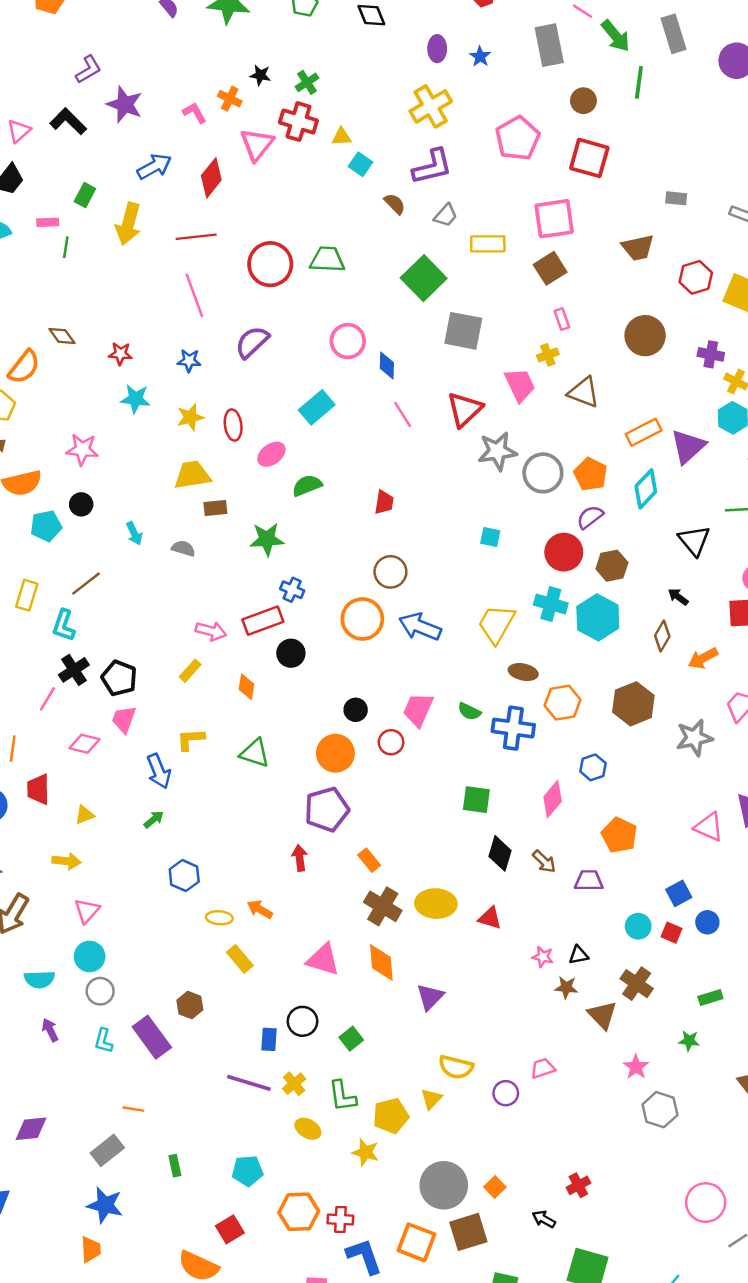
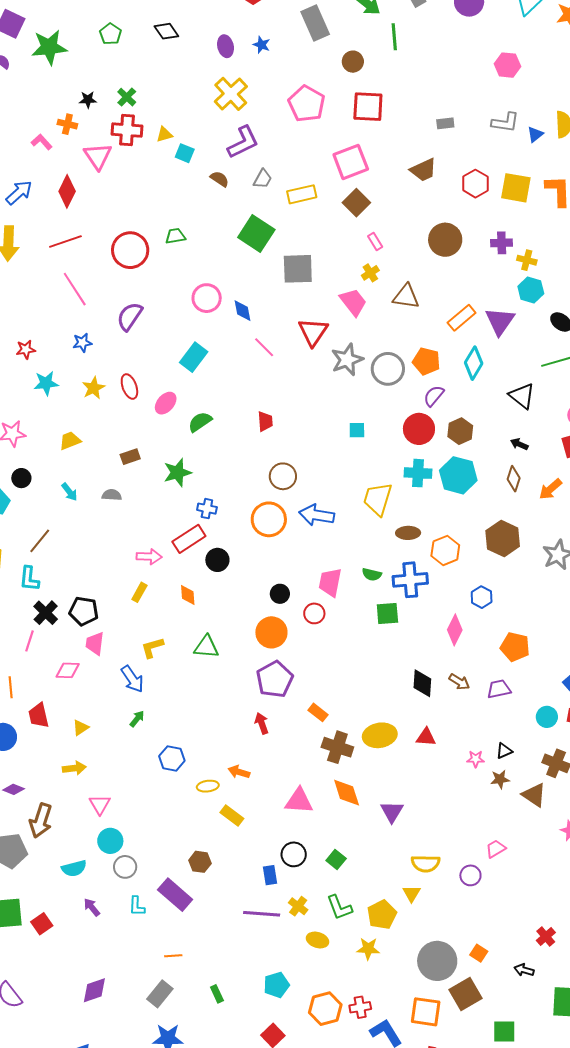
green trapezoid: (327, 260) -> (175, 236), size x0.7
yellow trapezoid: (192, 475) -> (70, 441), moved, size x0.7
green square: (476, 800) -> (387, 613), moved

